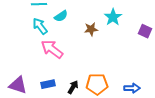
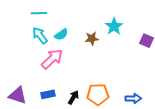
cyan semicircle: (61, 16) -> (61, 35), moved
pink arrow: (52, 49) -> (52, 59), turned 100

